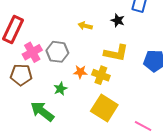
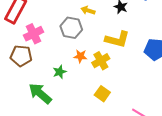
gray hexagon: (57, 52) -> (71, 28), moved
yellow cross: (101, 75) -> (101, 61), turned 36
yellow square: (104, 108) -> (102, 94), size x0.6

